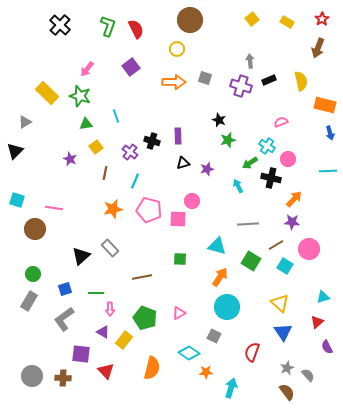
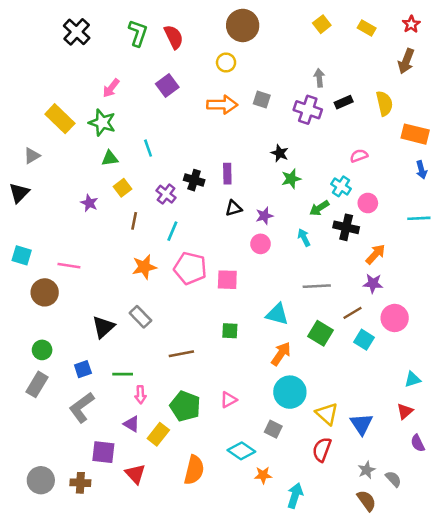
pink circle: (192, 201) -> (261, 244), moved
yellow triangle: (280, 303) -> (327, 414), moved

